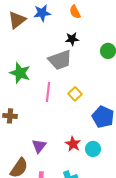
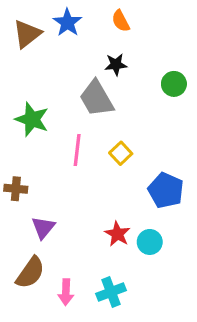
blue star: (42, 13) -> (67, 23), turned -30
gray trapezoid: (60, 60) -> (96, 98), turned 80
purple triangle: (39, 146) -> (43, 227), moved

